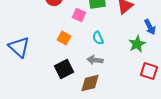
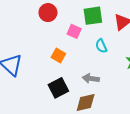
cyan semicircle: (98, 38) -> (101, 46), moved

